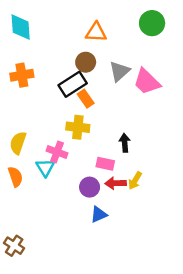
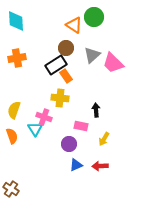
green circle: (152, 23) -> (94, 17), moved
orange triangle: (96, 32) -> (74, 25), turned 30
red arrow: (116, 183) -> (100, 166), moved

